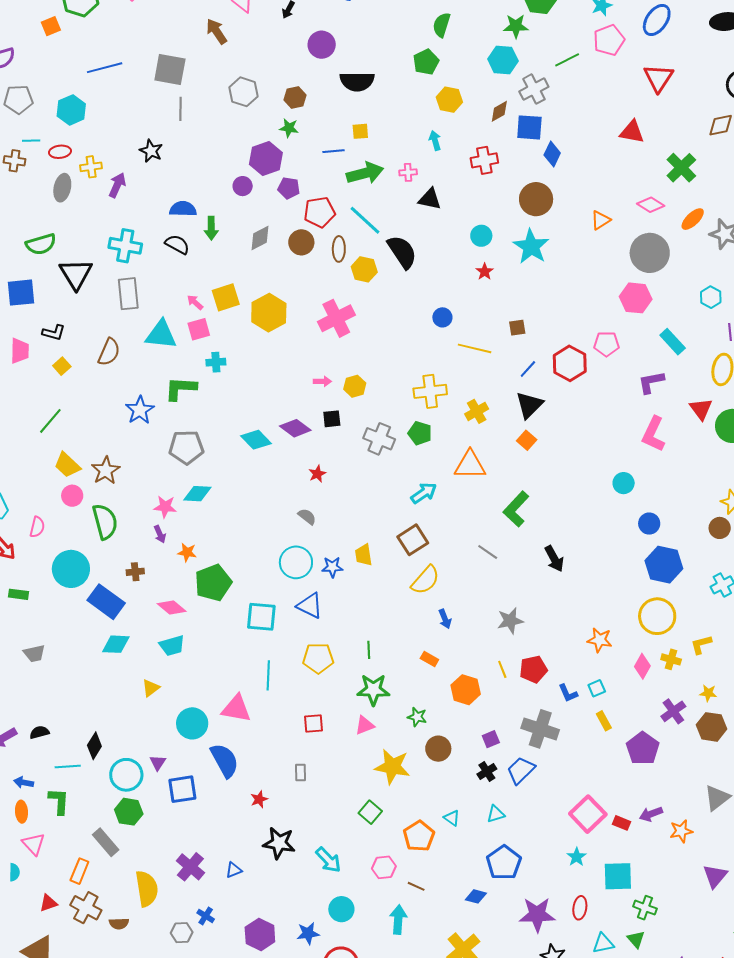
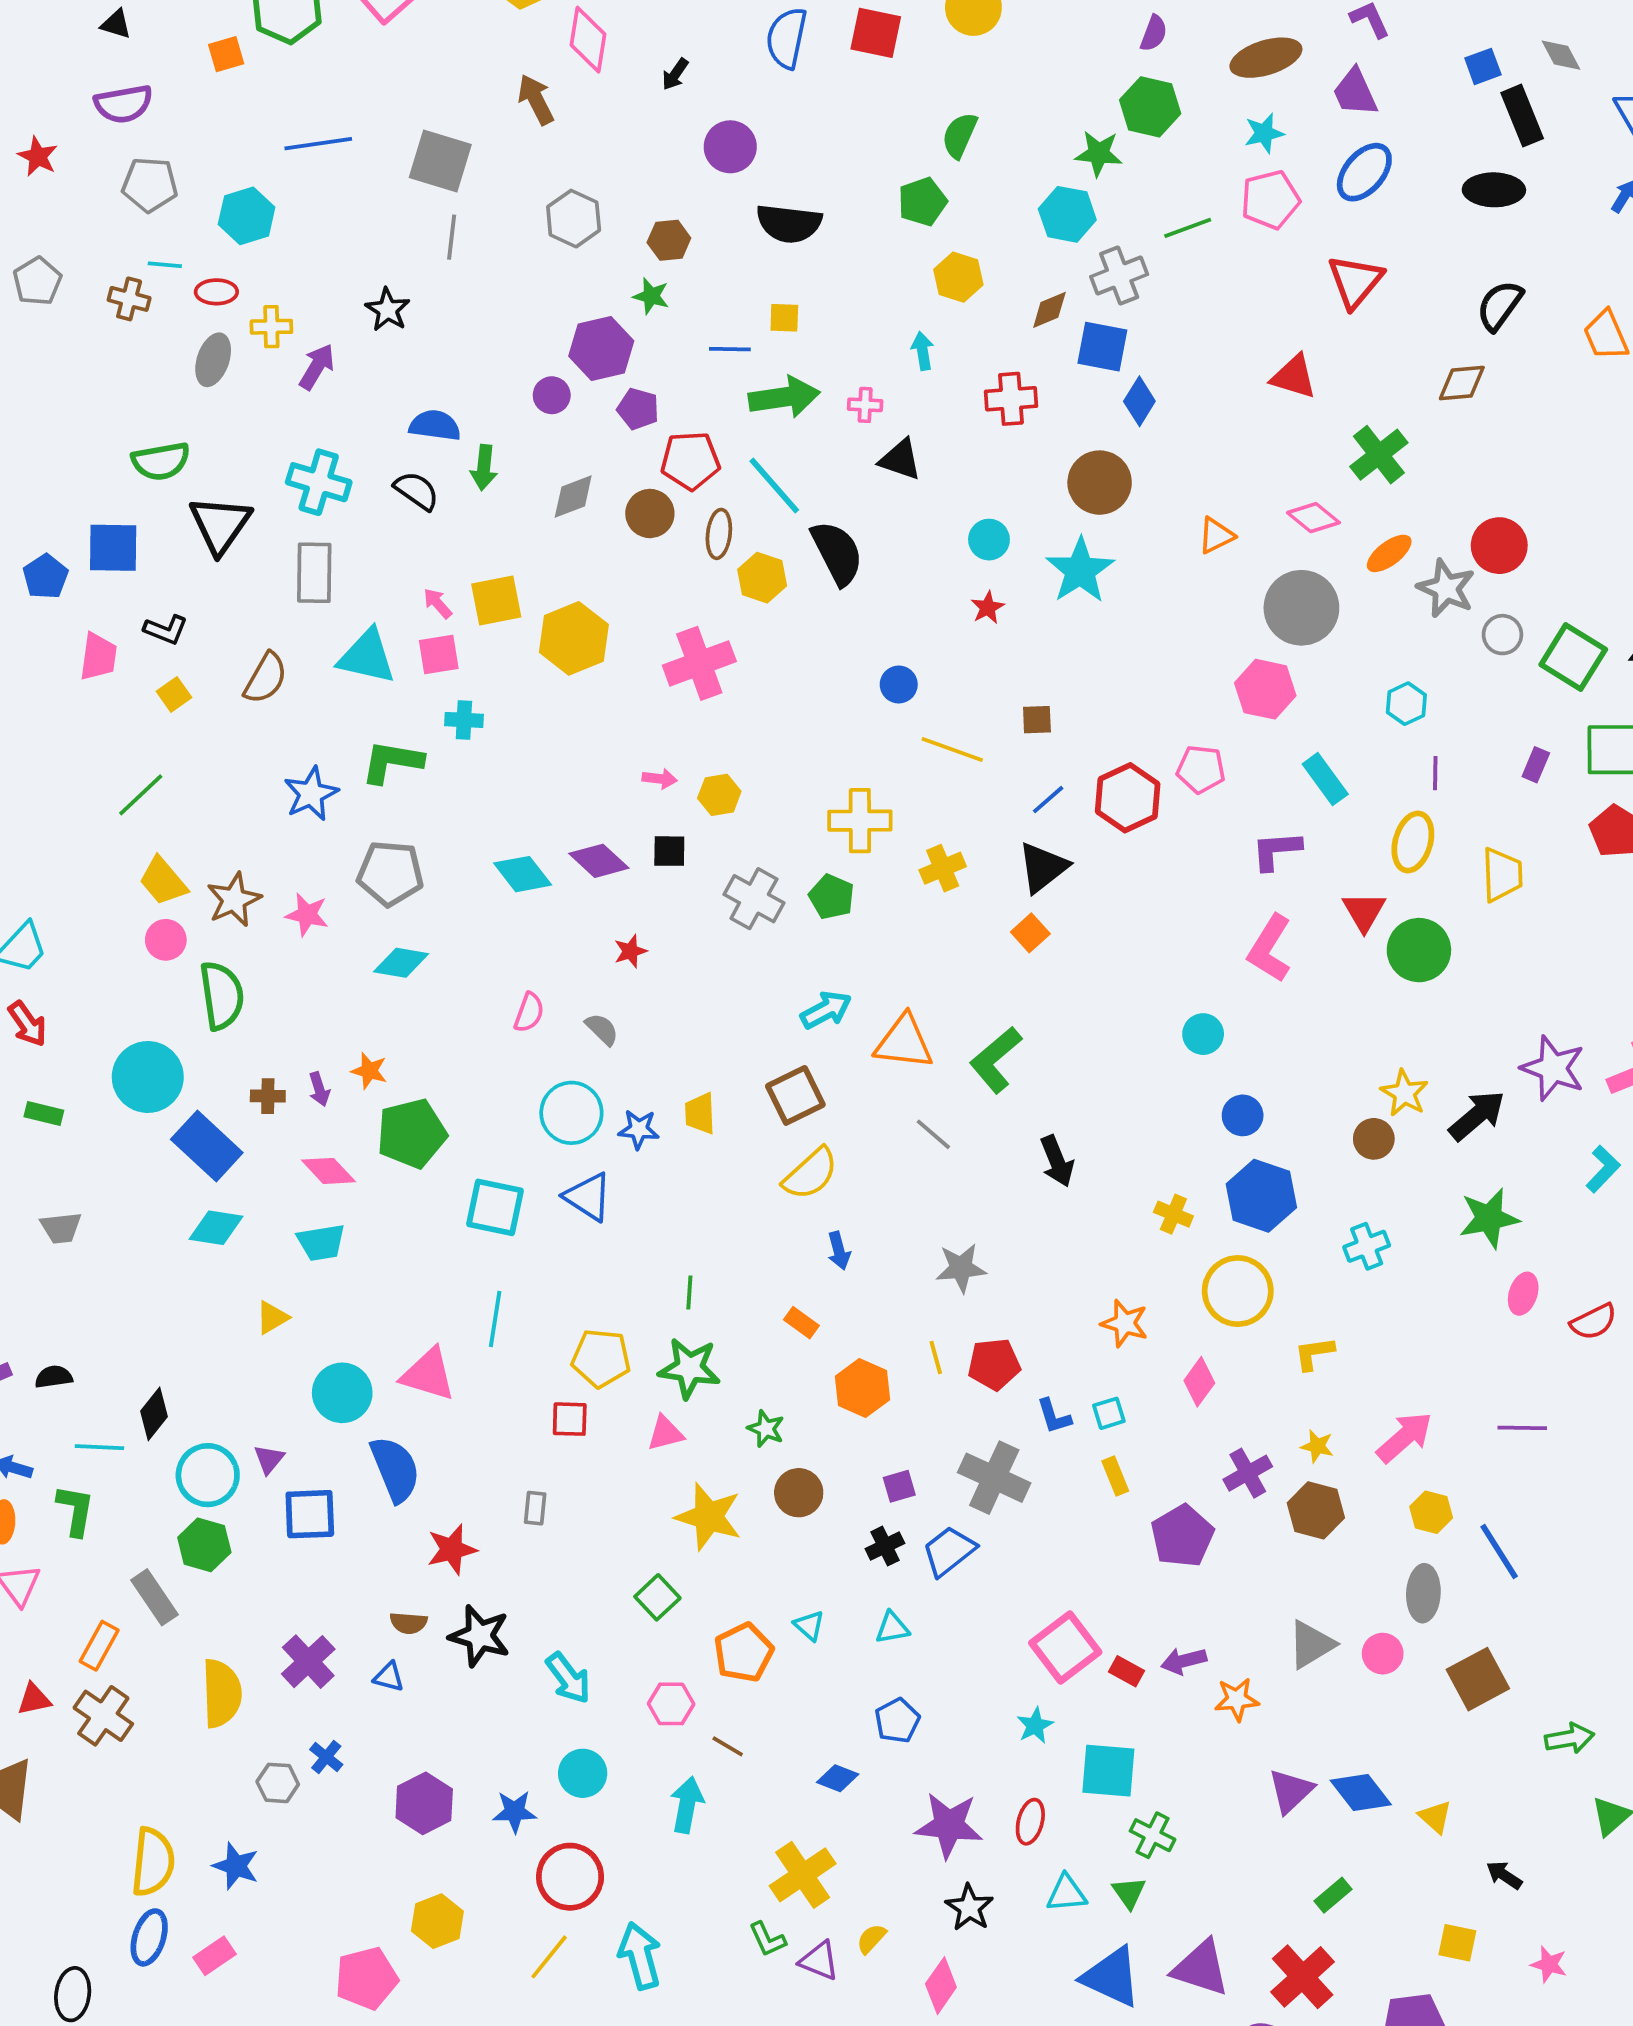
orange triangle: (470, 465) -> (904, 1042), moved
pink star: (165, 507) -> (307, 915), moved
pink semicircle: (37, 527) -> (529, 1012), moved
purple arrow: (160, 534) -> (319, 1089), moved
yellow pentagon: (318, 658) -> (601, 1358), moved
yellow cross: (671, 659) -> (1173, 1214), moved
red star: (259, 799) -> (452, 1549), size x1.5
blue pentagon: (504, 863) -> (897, 1721), size x0.7
blue triangle: (234, 870) -> (389, 1677), turned 30
brown semicircle: (119, 924) -> (408, 1623), moved

